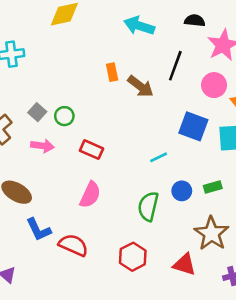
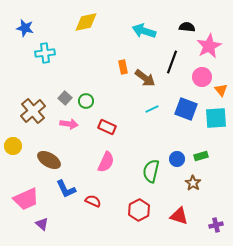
cyan line: (159, 157) -> (152, 109), moved
brown star: (211, 233) -> (193, 183), moved, size x0.6
red semicircle: (73, 245) -> (93, 201), size x0.7

